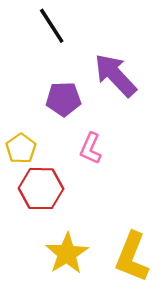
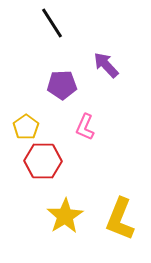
purple arrow: (115, 75) -> (106, 65), size x0.7

